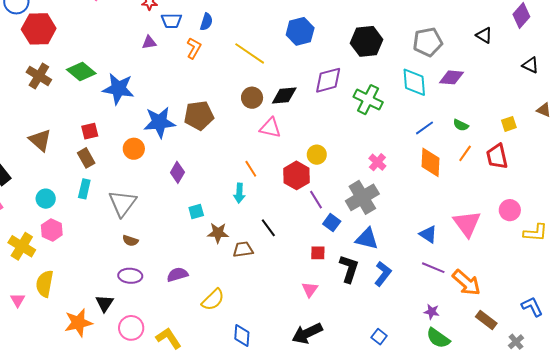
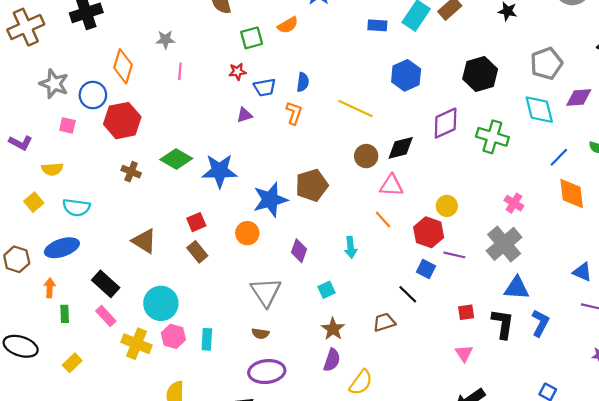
brown cross: (39, 76) -> (131, 172), size x0.7
orange line: (251, 169) -> (383, 219), moved
cyan rectangle: (84, 189) -> (207, 339), moved
cyan arrow: (239, 193) -> (351, 247), moved
cyan circle: (46, 199) -> (161, 303), size x1.6
purple line: (316, 200) -> (454, 255), turned -36
gray triangle: (123, 203) -> (266, 292), moved
blue square: (332, 223) -> (426, 269), moved
brown star: (218, 233) -> (333, 329), moved, turned -30
yellow cross: (22, 246) -> (136, 344), moved
purple semicircle: (177, 275) -> (332, 360), moved, turned 135
purple ellipse: (130, 276) -> (267, 372), size x1.4

